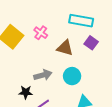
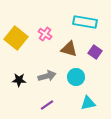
purple square: (91, 43) -> (95, 52), moved
black star: (26, 92) -> (19, 80), moved

